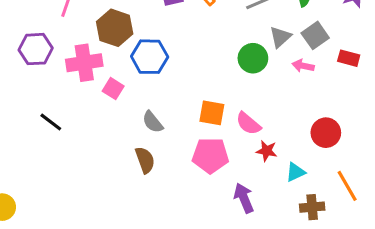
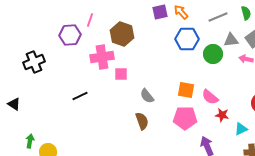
gray triangle: (280, 37) -> (231, 40), turned 35
purple hexagon: (36, 49) -> (70, 35), moved
blue hexagon: (150, 57) -> (187, 39), moved
pink square: (113, 89) -> (121, 74), turned -32
black line: (51, 122) -> (80, 96), turned -63

